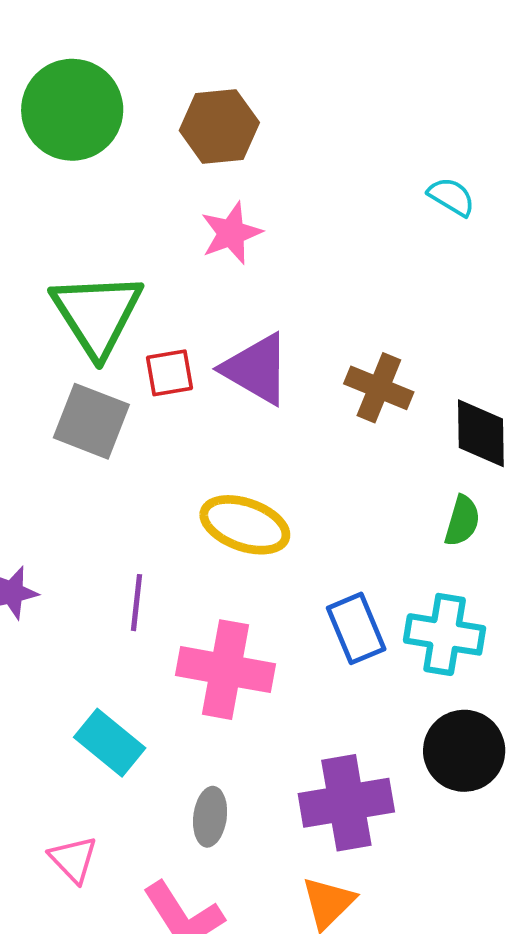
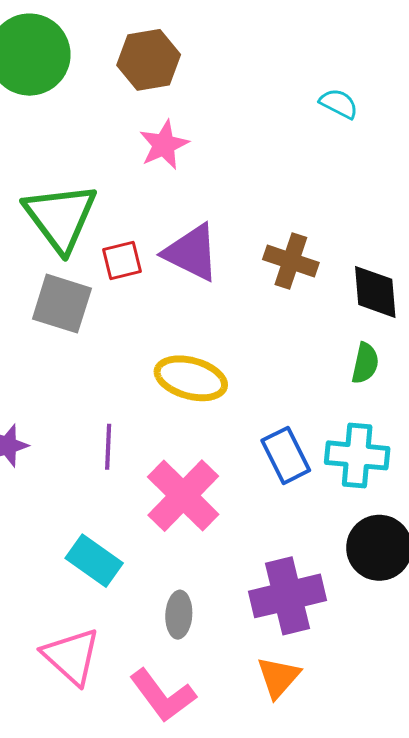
pink cross: (226, 670) -> (183, 496), turned 38
pink triangle: (73, 859) -> (71, 656), size x1.5

